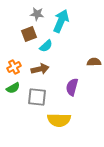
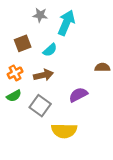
brown square: (29, 34) -> (23, 43), moved
purple semicircle: (72, 87) -> (78, 95), turned 48
gray square: (37, 97) -> (40, 106), turned 30

